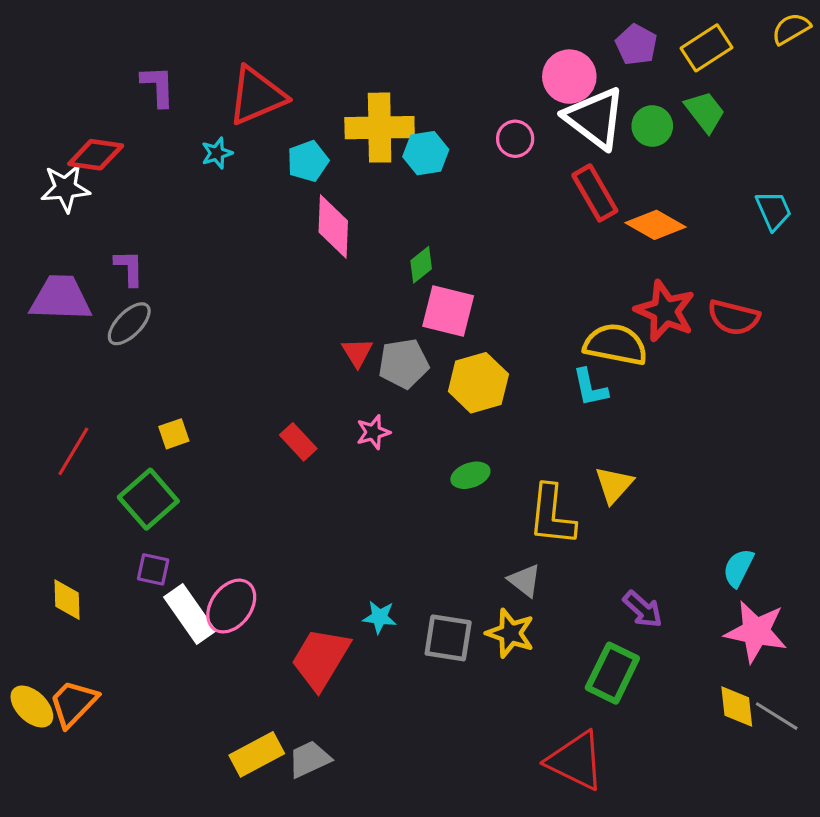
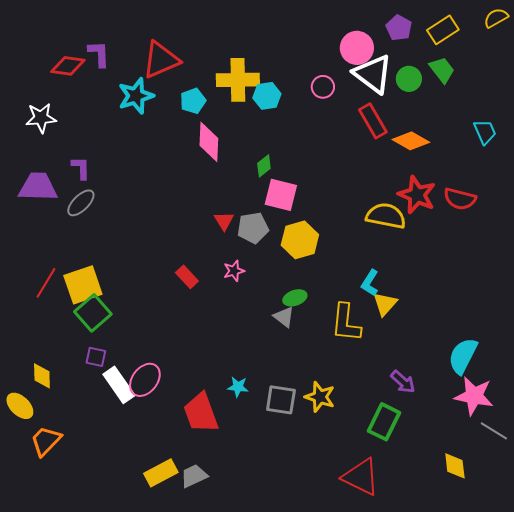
cyan star: (217, 153) -> (136, 96), size x1.8
red diamond: (96, 155) -> (68, 66), moved
cyan L-shape: (590, 388) -> (370, 283), moved, turned 44
yellow square: (174, 434) -> (83, 285), moved, size x2.0
cyan semicircle: (738, 568) -> (463, 356), size x1.5
gray triangle: (525, 581) -> (284, 317), moved
red trapezoid: (321, 659) -> (201, 413), turned -51
yellow ellipse: (32, 707) -> (20, 406), moved
yellow diamond: (737, 707) -> (455, 466), moved
gray line: (777, 716) -> (494, 431), moved

